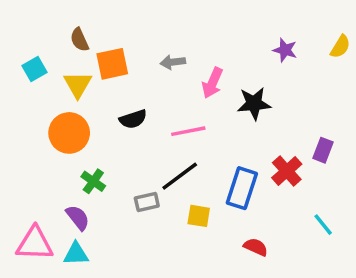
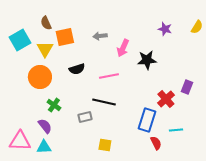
cyan square: (35, 69) -> (20, 40), size x1.5
black line: (180, 176) -> (104, 102), turned 50
blue rectangle: (242, 188) -> (147, 120), moved
yellow square: (199, 216) -> (105, 145), moved
cyan line: (323, 225) -> (176, 130), moved, turned -56
red semicircle: (256, 247) -> (156, 143), moved, turned 40

